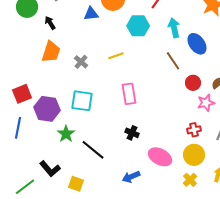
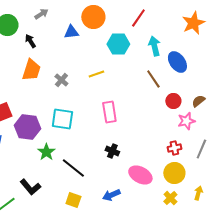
yellow square: (76, 184) -> (73, 200), moved

